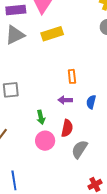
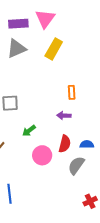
yellow rectangle: (52, 34) -> (54, 49), turned -45
blue semicircle: (91, 102) -> (87, 144), moved, turned 72
green arrow: (41, 117) -> (29, 131), moved, turned 64

